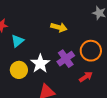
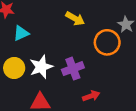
yellow arrow: (59, 27) -> (75, 19), moved
orange circle: (91, 51) -> (107, 42), moved

